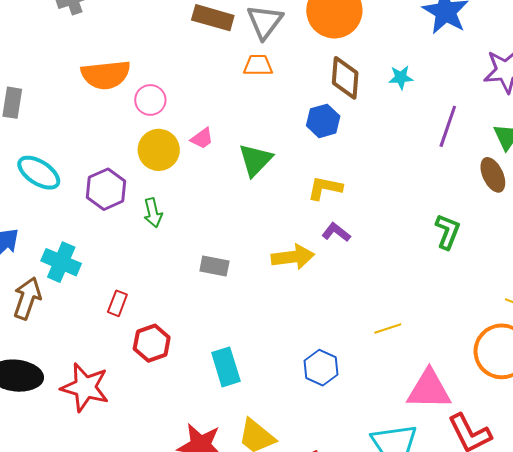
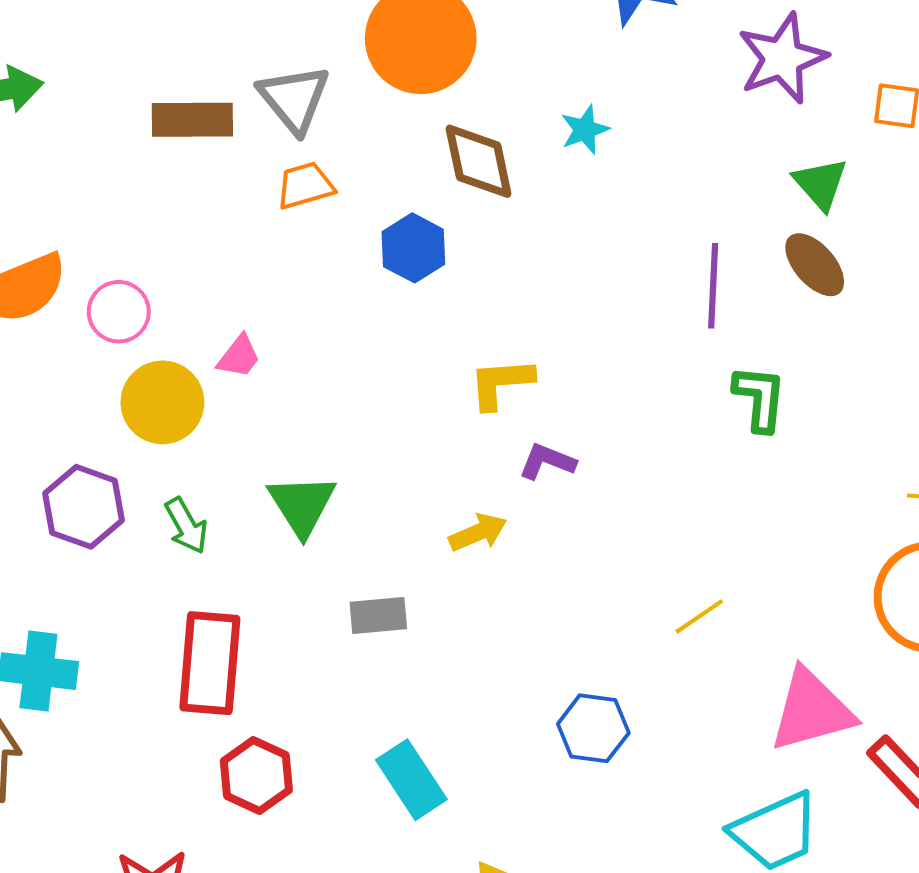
blue hexagon: (323, 121) -> (413, 248), moved
purple line: (448, 126) -> (713, 286), moved
green triangle: (255, 160) -> (302, 505), moved
yellow arrow: (293, 257) -> (478, 532), size x0.7
gray rectangle: (214, 266) -> (378, 615), moved
red rectangle: (117, 303) -> (210, 663), moved, size x2.0

